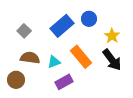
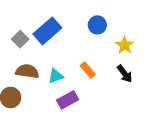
blue rectangle: (62, 26) -> (47, 31), moved
orange rectangle: (81, 57) -> (88, 70), size x0.6
black arrow: (112, 60) -> (125, 74), size x0.7

